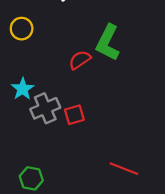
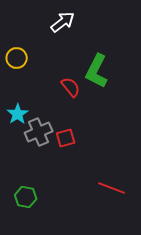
red semicircle: (80, 60) -> (71, 87), turned 85

